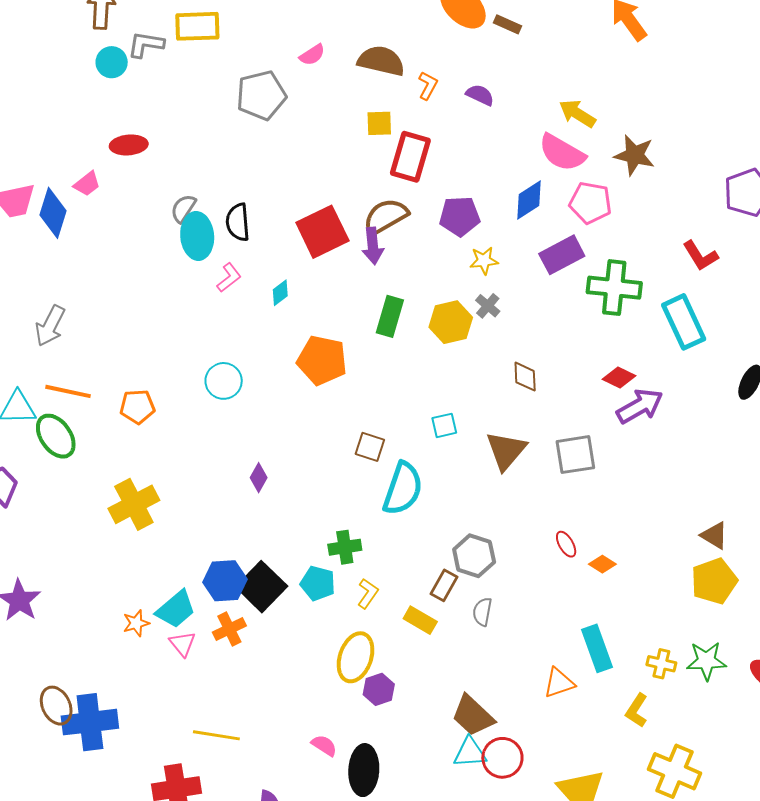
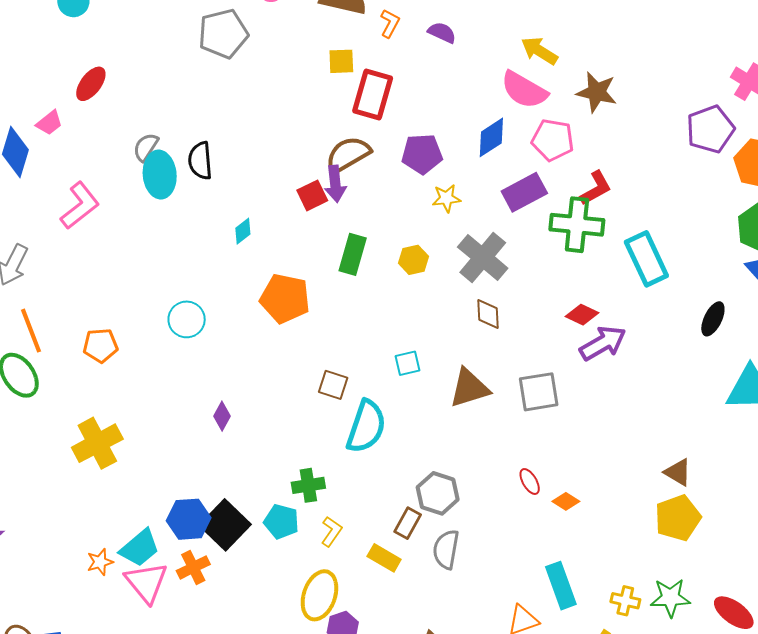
red ellipse: (129, 145) -> (91, 84), turned -48
red square: (322, 232) -> (312, 195), moved, size x0.6
red L-shape: (700, 256) -> (596, 188), moved, turned -87
pink L-shape: (229, 278) -> (80, 206), moved, size x1.6
gray cross: (488, 306) -> (483, 258), moved, size x2.0
yellow hexagon: (451, 322) -> (413, 260), size x0.7
orange line: (68, 391) -> (31, 331), turned 57
brown triangle: (506, 451) -> (469, 388), turned 33
gray semicircle: (482, 612) -> (446, 549), size x1.4
pink triangle: (182, 644) -> (146, 582), size x1.6

